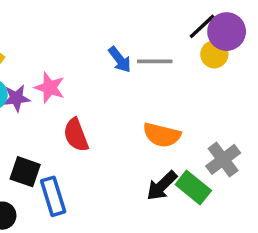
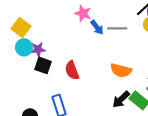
pink star: (50, 88) -> (83, 13), moved
black square: (25, 172) -> (43, 65), moved

